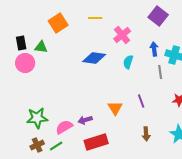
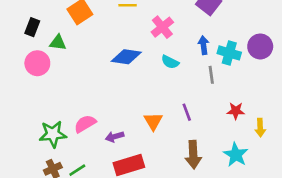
black rectangle: (21, 43) -> (32, 27), moved, turned 32
cyan semicircle: (128, 62) -> (170, 62), turned -80
pink semicircle: (64, 127) -> (85, 124), moved
brown arrow: (146, 134) -> (193, 155), size x1.5

